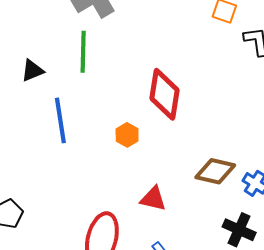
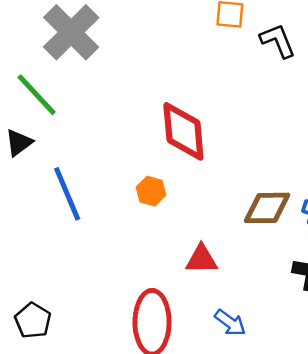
green line: (83, 52) -> (37, 95), moved, turned -30

